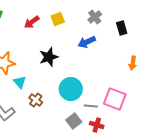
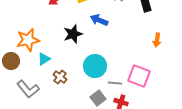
blue arrow: (87, 42) -> (99, 20), moved, turned 48
cyan triangle: (20, 82) -> (44, 59), turned 40

